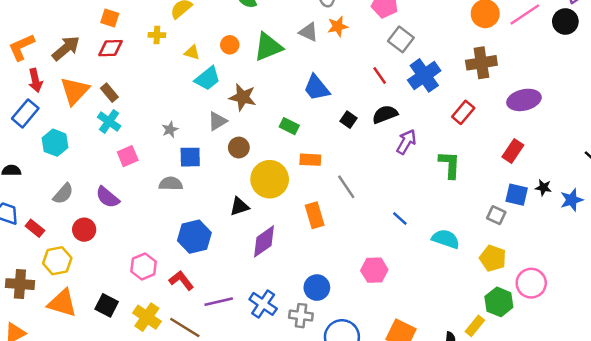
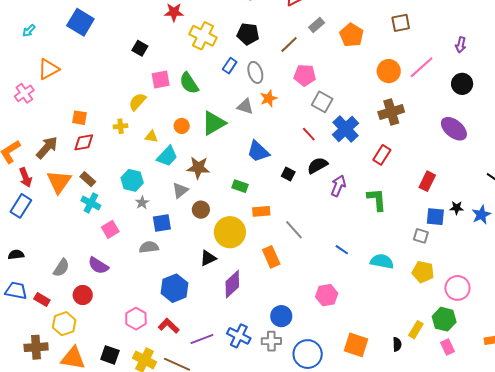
black circle: (565, 22) -> (462, 84), moved
purple ellipse: (524, 100) -> (454, 129), moved, turned 60
cyan hexagon: (55, 143) -> (132, 180), moved
green hexagon: (499, 302) -> (444, 319), moved

